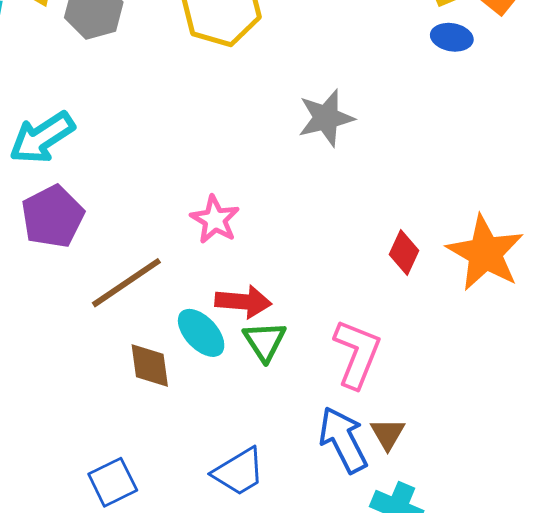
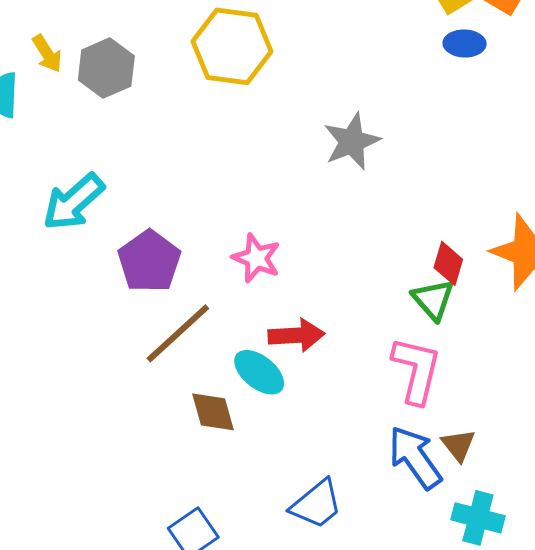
purple pentagon: (53, 217) -> (149, 261), moved
green triangle: (265, 341) -> (433, 300), moved

